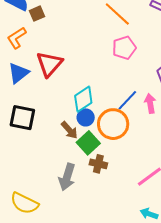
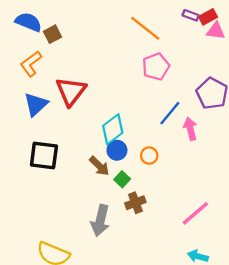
blue line: (127, 100) -> (170, 113), moved
orange circle: (113, 124) -> (149, 156), size x0.5
green square: (88, 143) -> (122, 179), size x0.6
brown cross: (98, 164) -> (135, 203), turned -30

